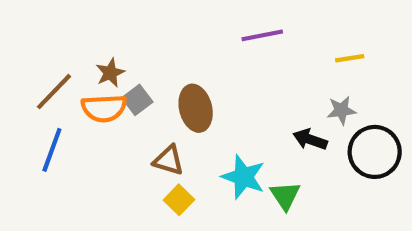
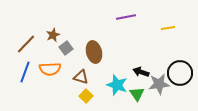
orange semicircle: (104, 108) -> (50, 69), moved
gray star: (341, 110) -> (159, 84), moved, size x1.5
black arrow: (310, 139) -> (141, 72), moved

